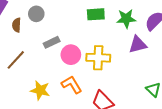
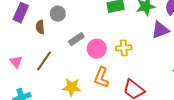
yellow cross: (98, 58) -> (124, 48), size x0.7
orange L-shape: (72, 85) -> (101, 77), turned -120

